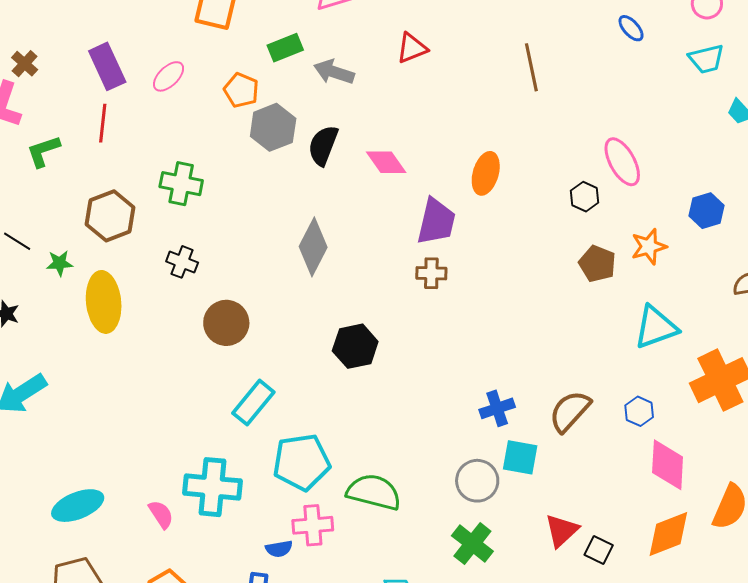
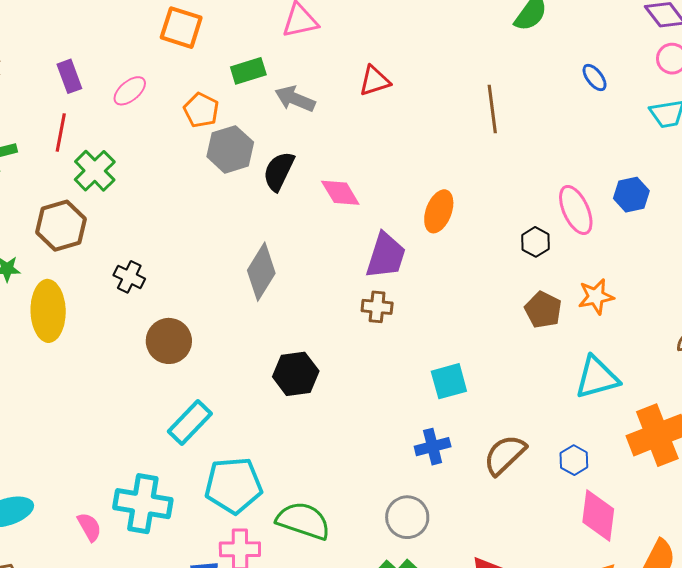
purple rectangle: (107, 66) -> (69, 76), size x0.7
green cross: (181, 184) -> (95, 171), moved, turned 30
blue hexagon: (707, 211) -> (631, 195), moved
cyan square: (520, 457) -> (449, 381), moved, turned -30

